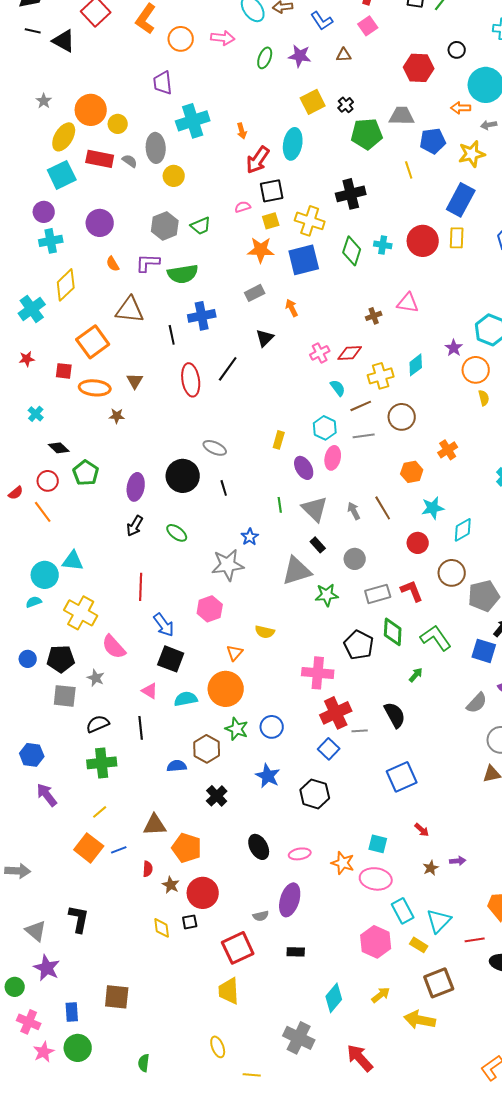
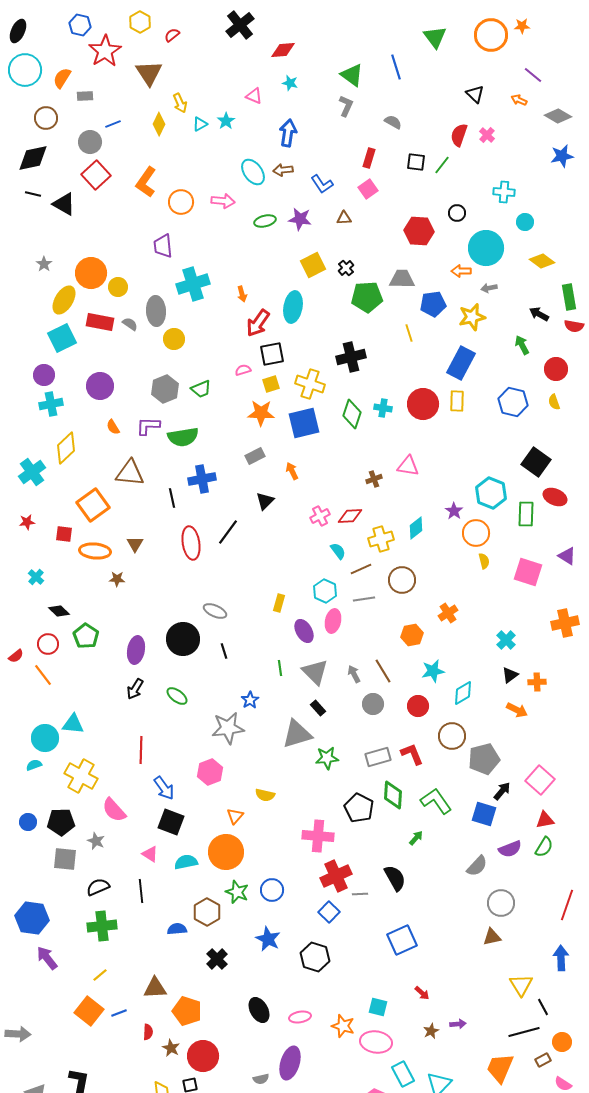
green ellipse: (265, 58) -> (265, 221), turned 55
gray circle: (355, 559) -> (373, 704), moved
blue hexagon: (32, 755) -> (32, 918), size x1.4

